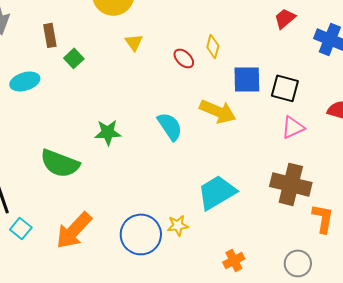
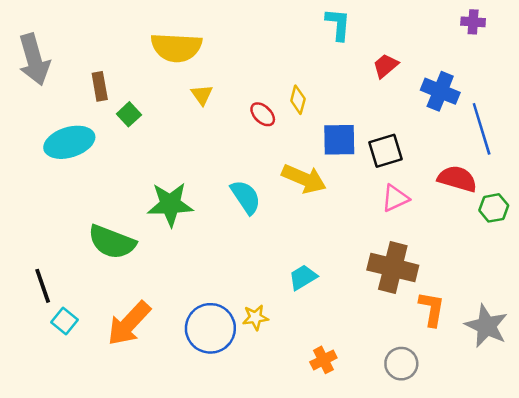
cyan ellipse: (25, 81) -> (69, 142), size x1.4
black square: (285, 88) -> (386, 151), turned -32
green star: (108, 132) -> (170, 204), size x1.4
cyan trapezoid: (217, 192) -> (303, 277), size x0.6

